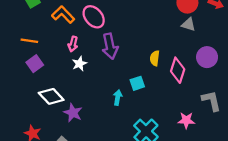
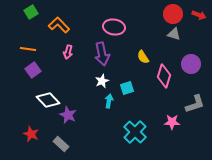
pink ellipse: (94, 17) -> (114, 27), moved, turned -40
yellow semicircle: (155, 58) -> (143, 57), moved, turned -40
white star: (79, 64) -> (102, 81), moved
gray L-shape: (211, 101) -> (195, 104), turned 85

